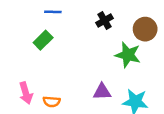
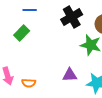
black cross: (105, 20) -> (72, 17), size x1.5

